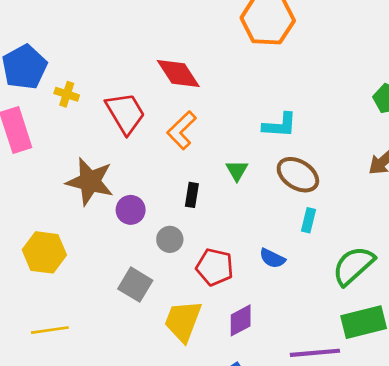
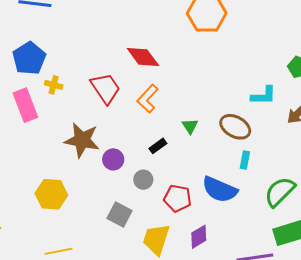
yellow cross: (67, 94) -> (54, 85), moved
cyan L-shape: (280, 125) -> (264, 96), moved
black rectangle: (192, 195) -> (158, 146), turned 48
blue semicircle: (272, 258) -> (220, 190), size x1.8

